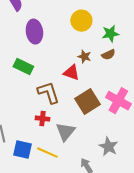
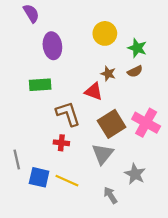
green star: (110, 34) -> (137, 48), turned 30
green rectangle: (23, 67) -> (40, 85), turned -30
gray triangle: (65, 132) -> (103, 154), moved

